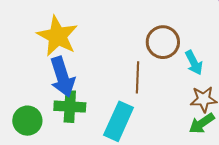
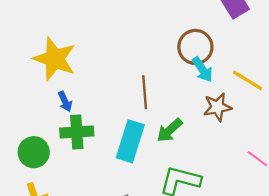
brown circle: (163, 42) -> (195, 47), moved
blue arrow: (62, 77) -> (65, 101), size x0.5
green arrow: (202, 123) -> (169, 130), moved

